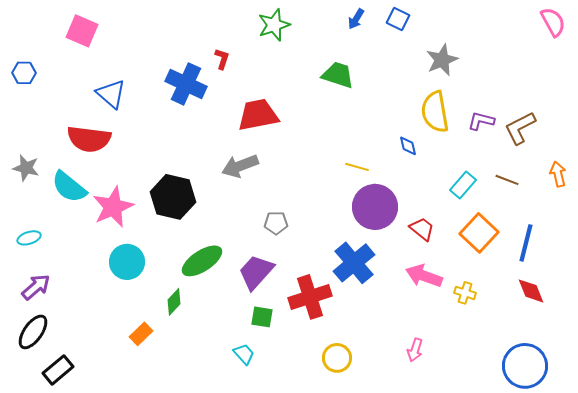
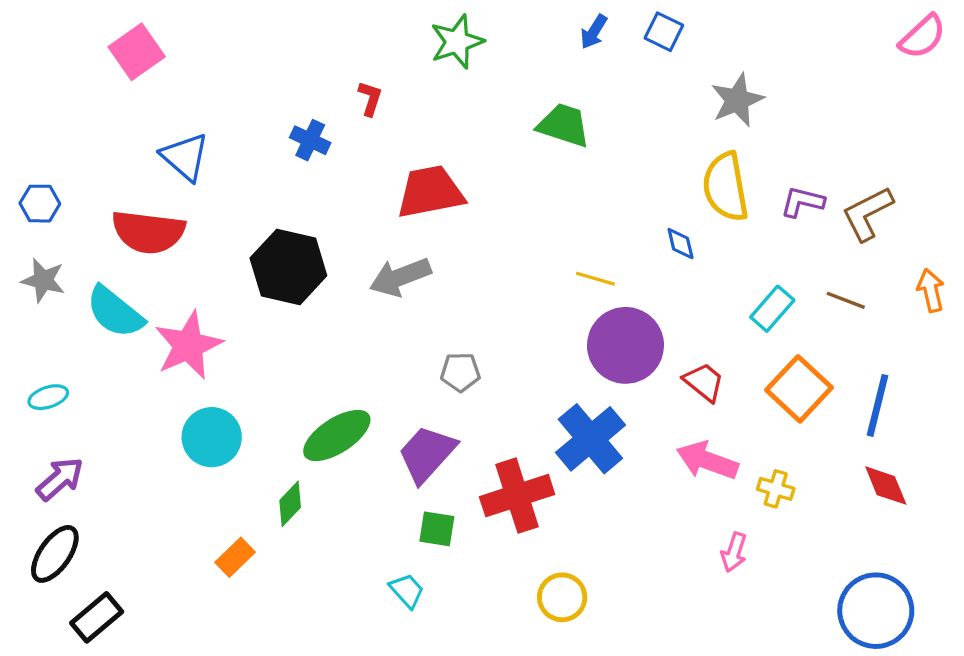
pink semicircle: (553, 22) -> (922, 37), turned 76
pink square: (82, 31) -> (137, 52), turned 32
blue hexagon: (24, 73) -> (40, 204), moved
blue cross: (186, 84) -> (310, 140), size x0.6
black hexagon: (173, 197) -> (288, 267), moved
pink arrow: (415, 350) -> (734, 552), moved

